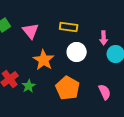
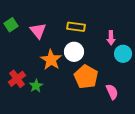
white circle: (77, 52) -> (74, 52), moved
orange pentagon: (68, 88) -> (86, 77), moved

